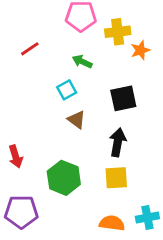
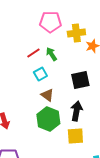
red line: (30, 49) -> (33, 53), moved
green arrow: (82, 62) -> (51, 54), turned 32
green hexagon: (64, 178) -> (48, 119), moved

